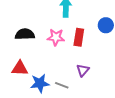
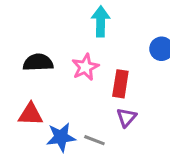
pink star: (56, 37) -> (85, 67), turned -30
red rectangle: (79, 37) -> (120, 84), moved

